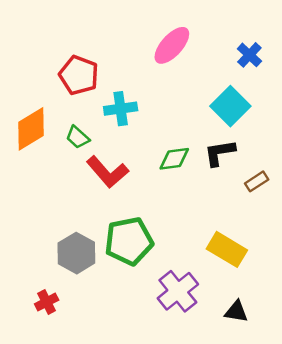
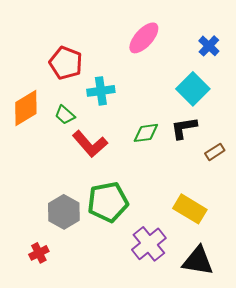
black triangle: (236, 312) -> (198, 261), size x1.6

